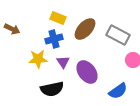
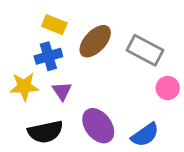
purple ellipse: (87, 72) -> (98, 126), moved

